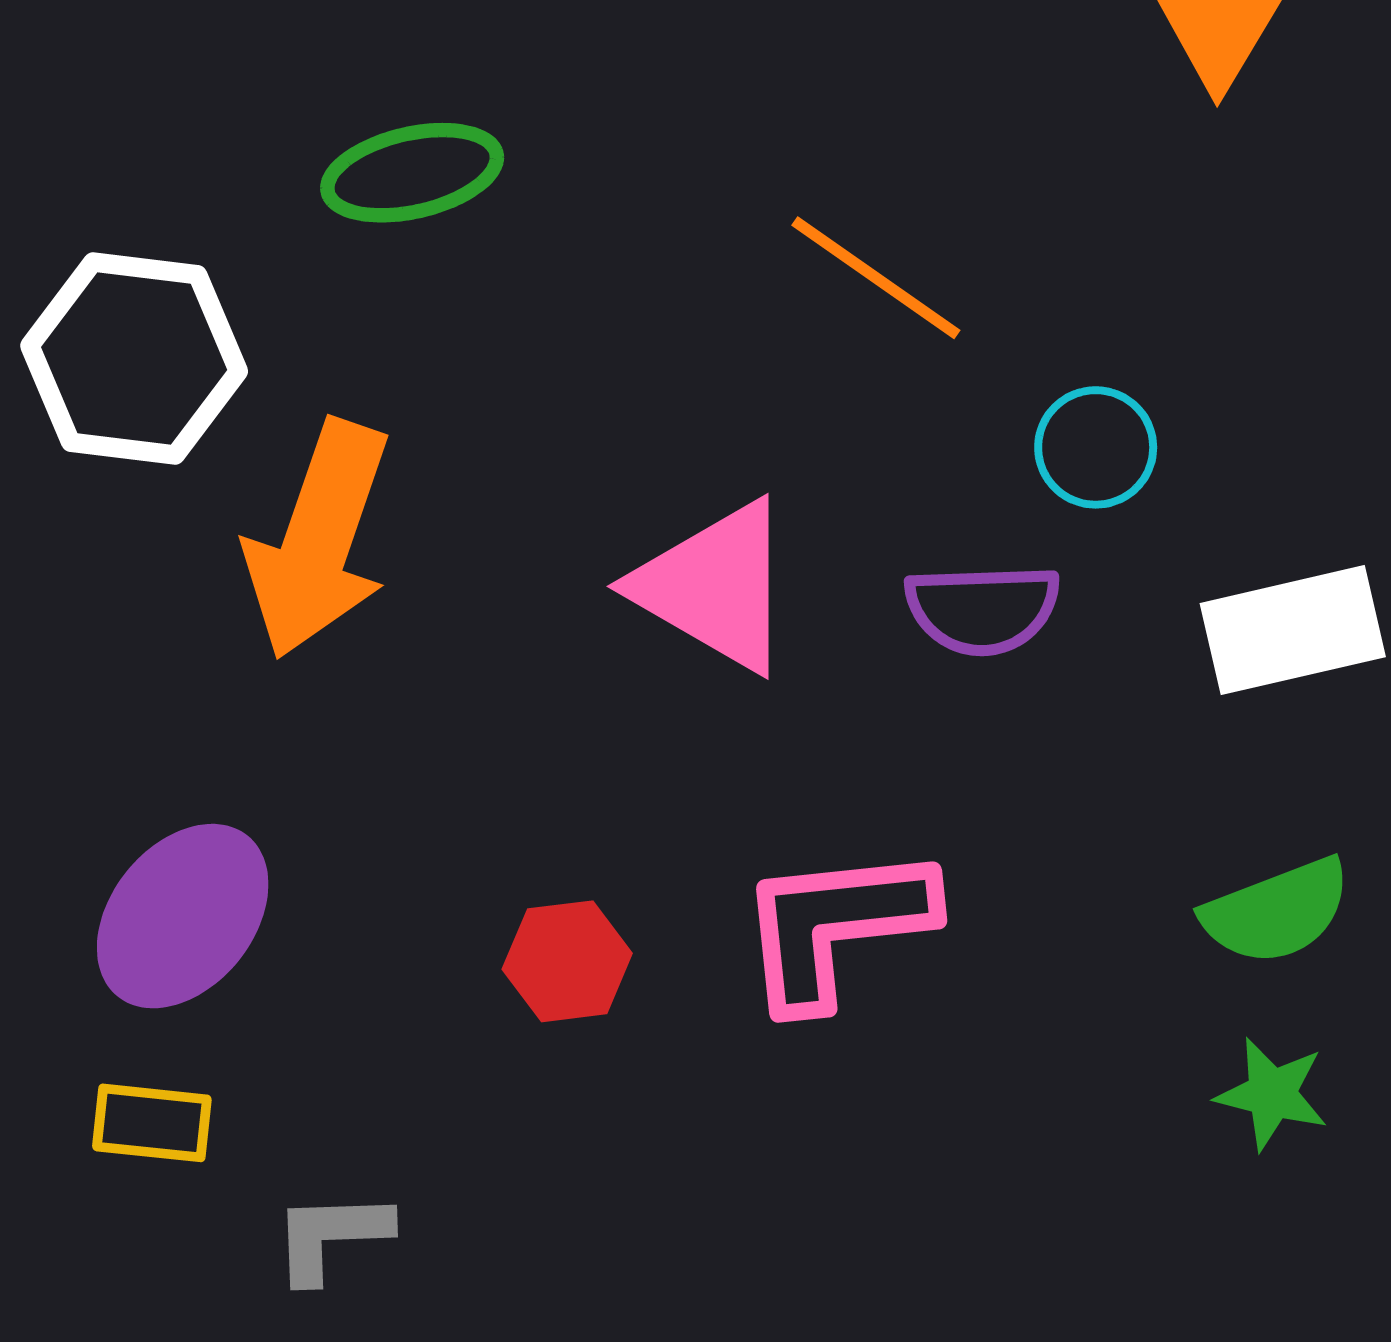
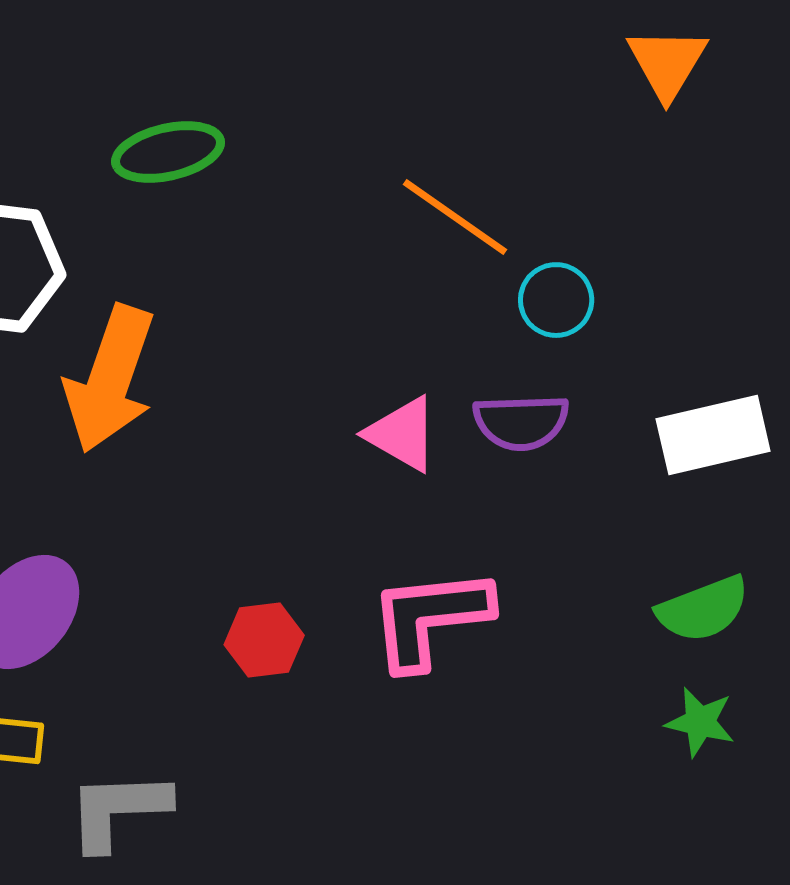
cyan circle: (1096, 447) -> (556, 300), moved
pink triangle: (714, 586) -> (402, 434), moved, size x0.7
gray L-shape: (331, 1236) -> (118, 810), size x1.4

